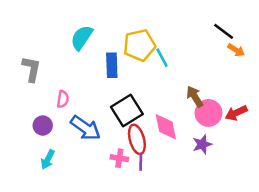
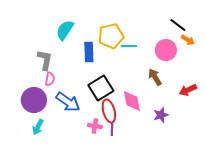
cyan line: (162, 58) -> (129, 46), turned -63
gray L-shape: (31, 69) -> (45, 60), moved
pink circle: (209, 113) -> (166, 50), moved
purple circle: (43, 126) -> (34, 100), size x1.6

